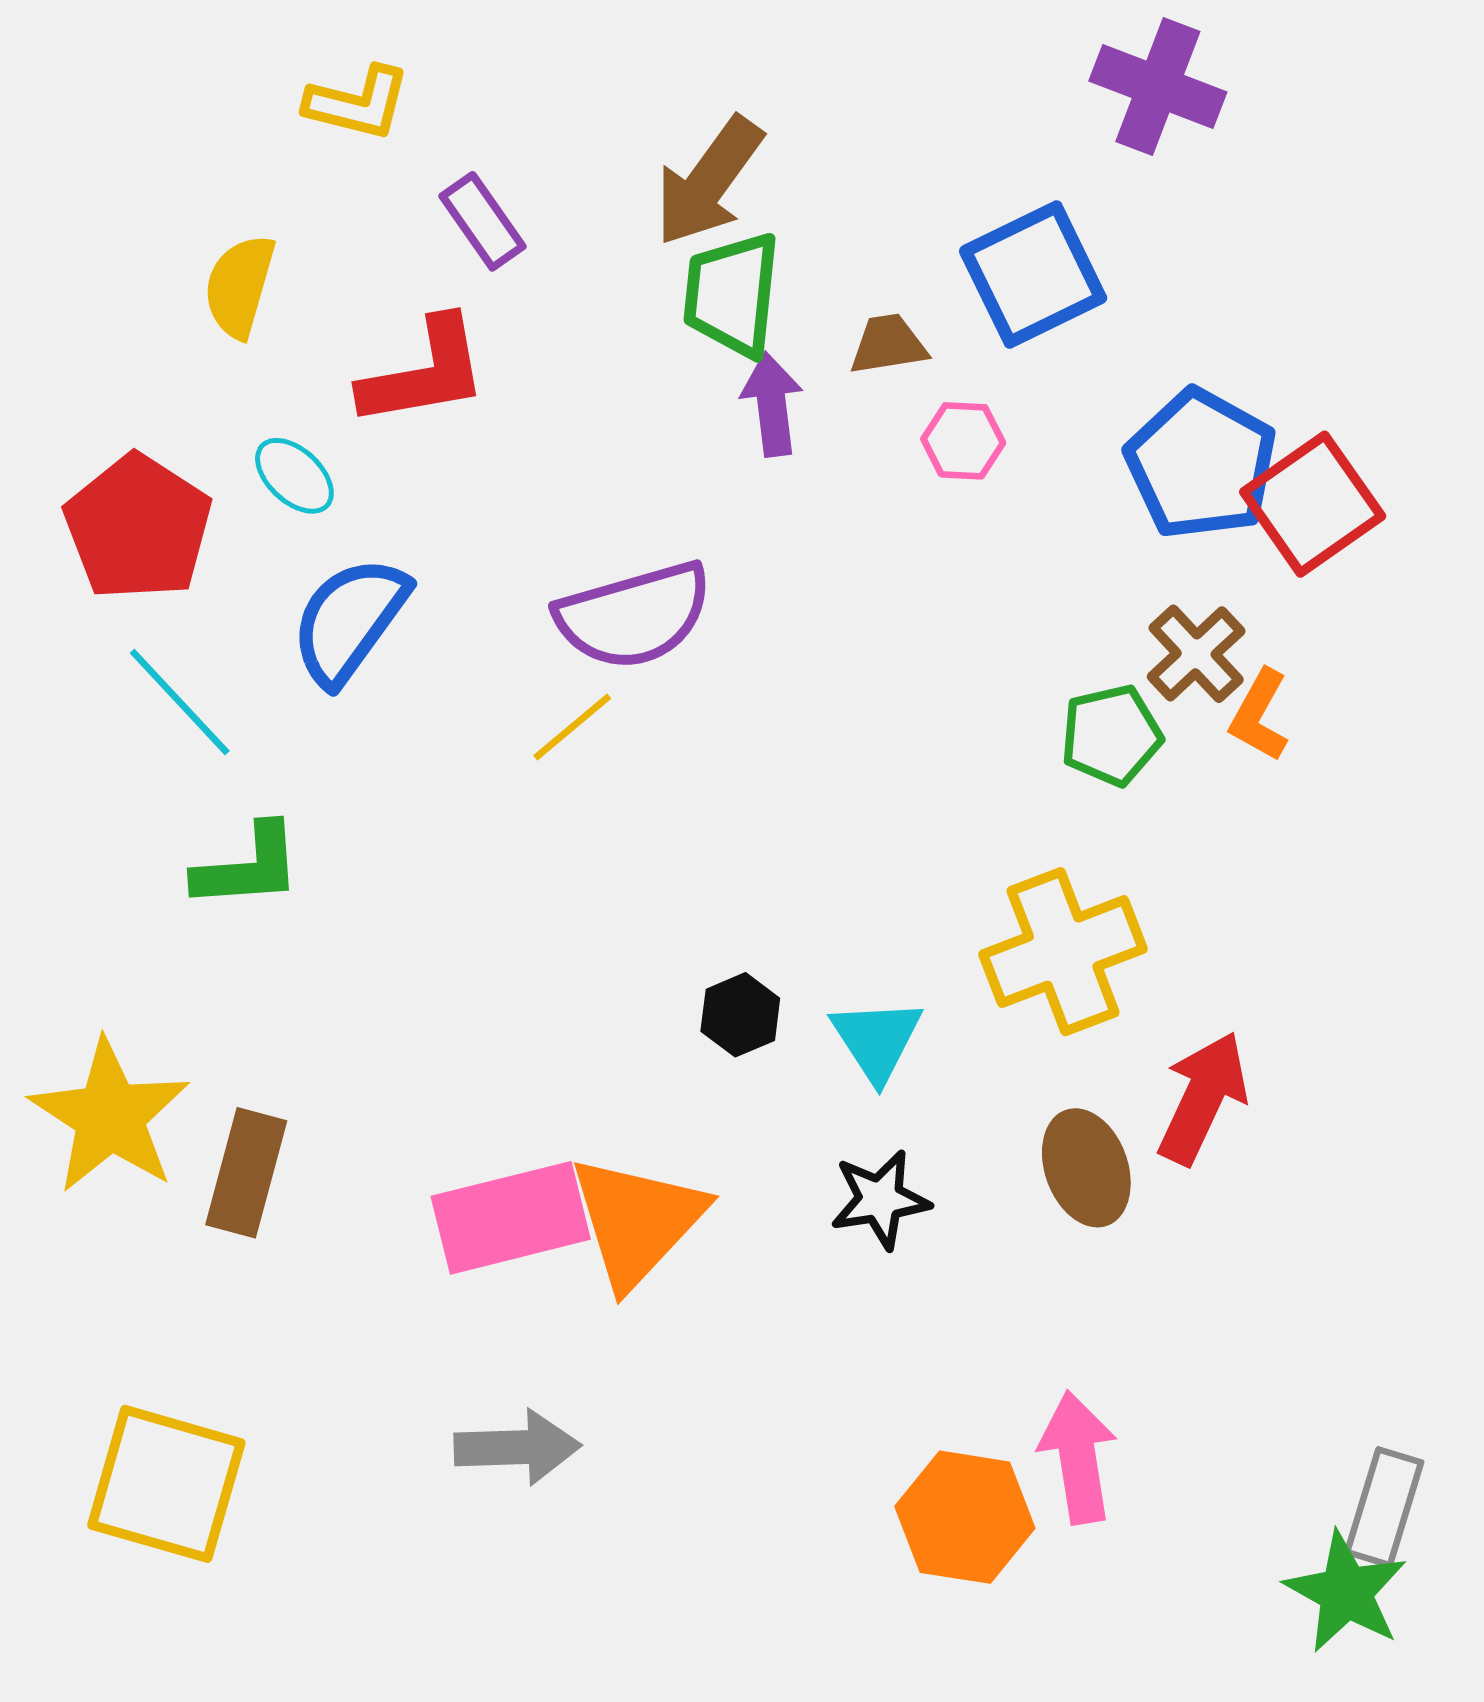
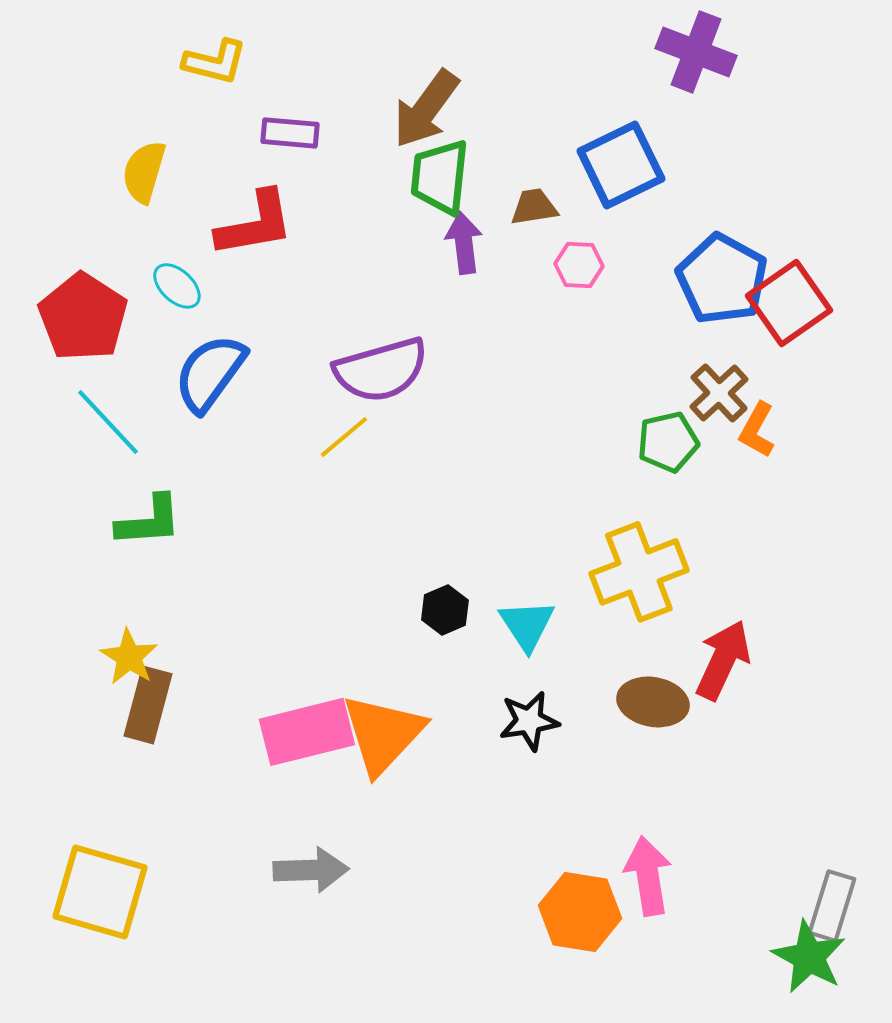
purple rectangle: (482, 221) -> (290, 133), turned -50
yellow star: (110, 1116) -> (129, 657), moved, size x0.6
brown ellipse: (1086, 1168) -> (653, 702), turned -60

